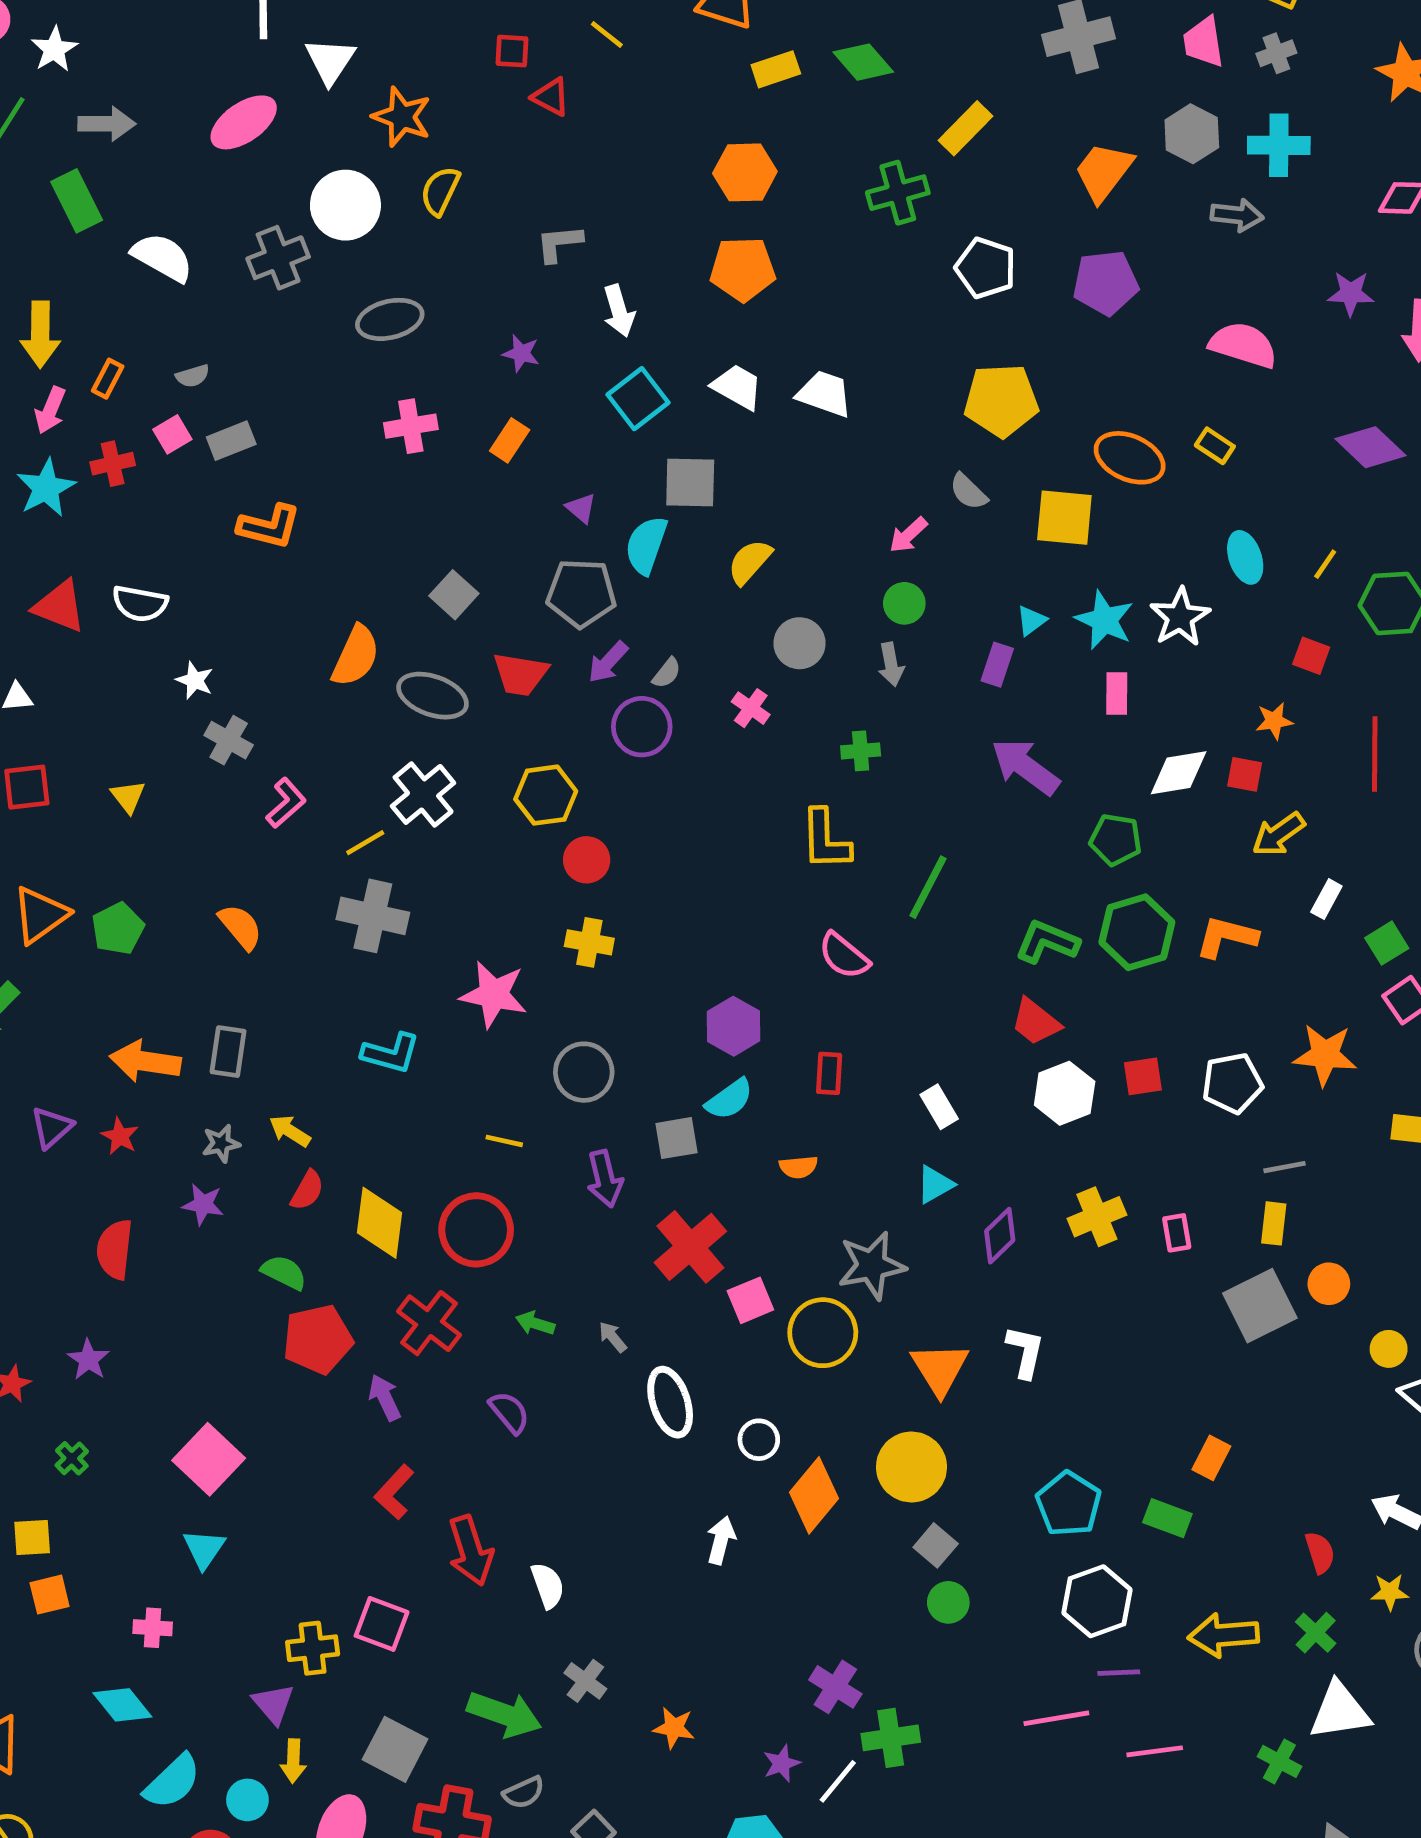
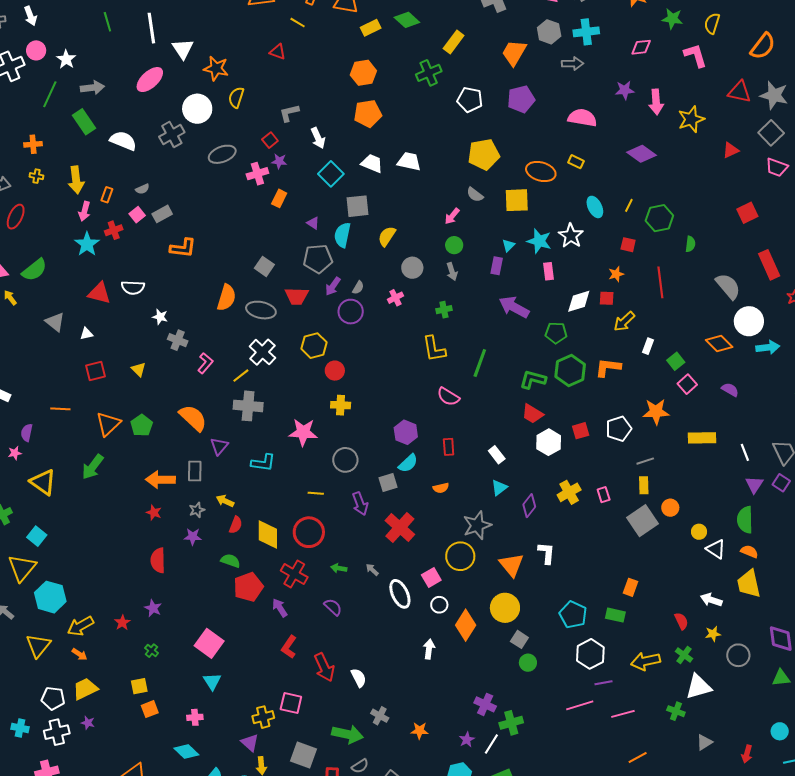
red square: (512, 51) -> (270, 140), moved, turned -35
pink cross: (411, 426) -> (257, 174), moved
pink cross: (751, 708) -> (395, 298), turned 35
orange semicircle: (241, 927) -> (193, 418), size x1.4
purple triangle: (52, 1127) -> (219, 446), moved
pink square: (750, 1300) -> (431, 577), moved

